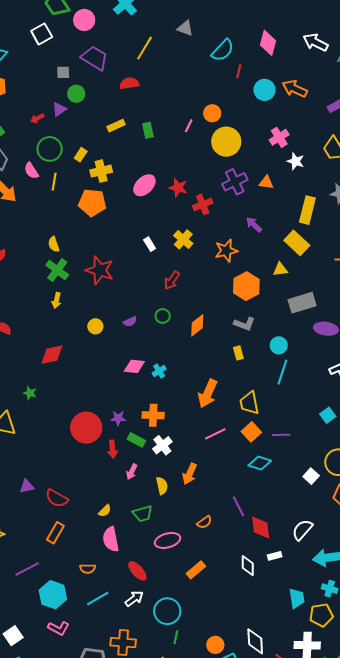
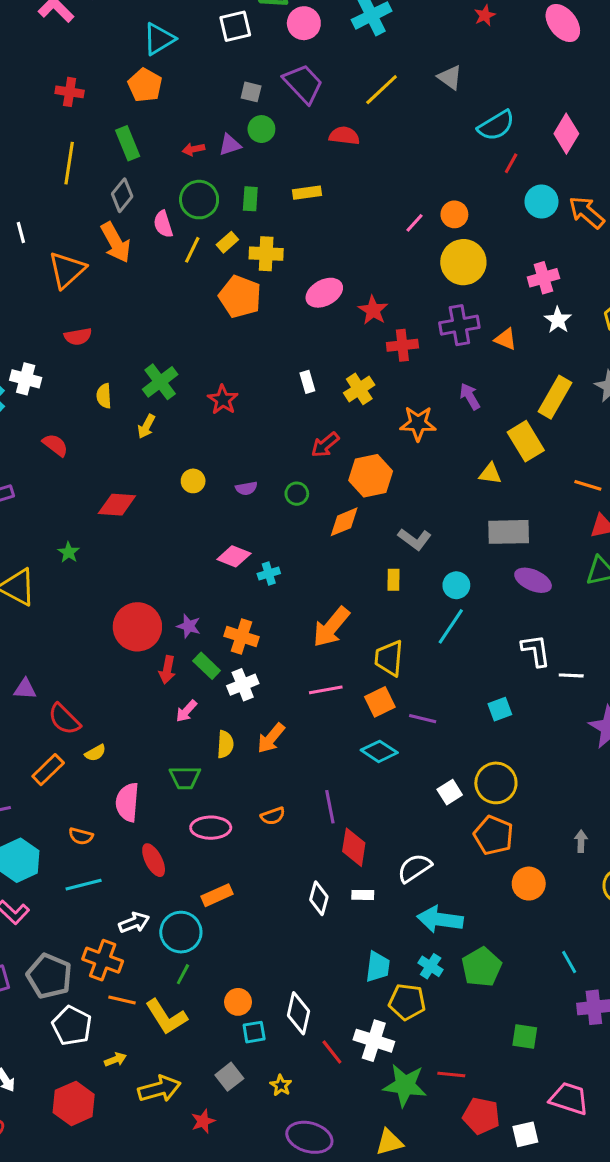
green rectangle: (148, 130) -> (250, 199), moved
yellow rectangle: (81, 155) -> (227, 242), moved
yellow semicircle: (54, 244) -> (104, 396), moved
red star: (100, 270) -> (223, 400), size x0.7
orange hexagon: (246, 286) -> (371, 476), moved
yellow semicircle: (105, 511) -> (95, 753), moved
orange rectangle: (196, 570) -> (217, 895), moved
white arrow: (134, 599) -> (134, 923), moved

